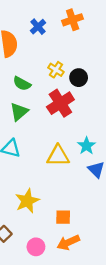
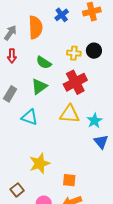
yellow cross: (56, 70) -> (74, 53), turned -32
black circle: (79, 78) -> (94, 51), moved
yellow triangle: (58, 156) -> (70, 114), moved

